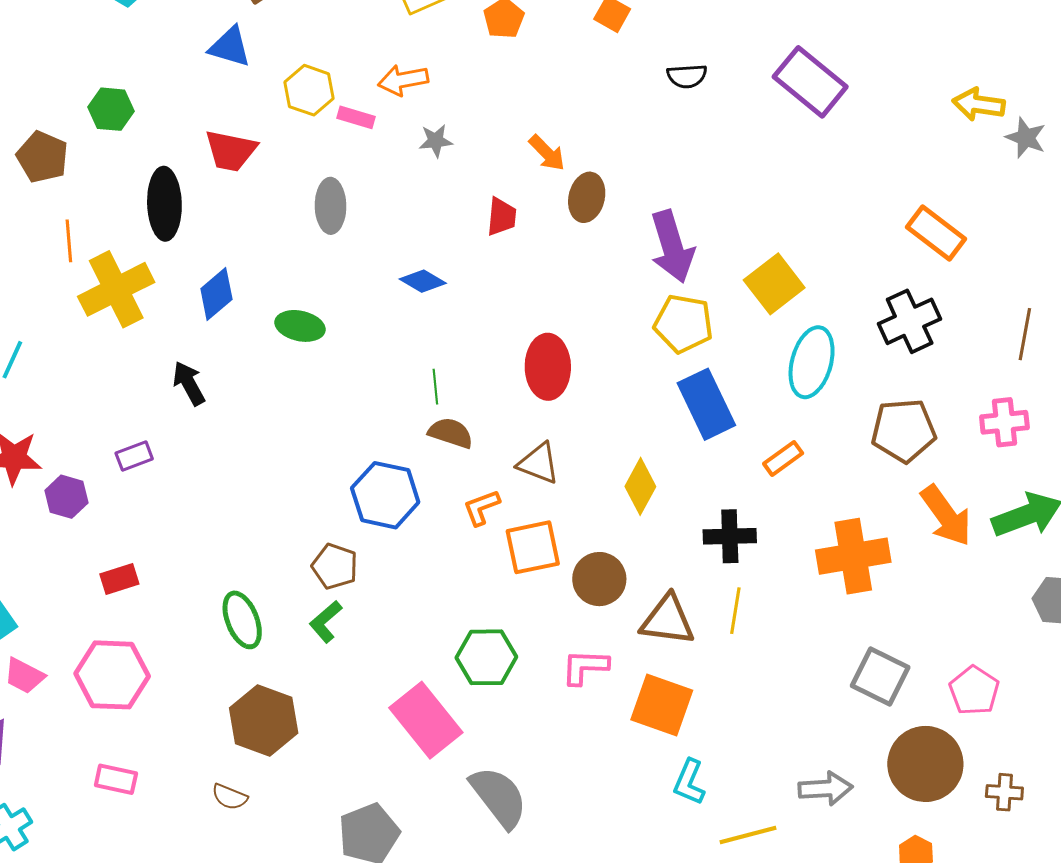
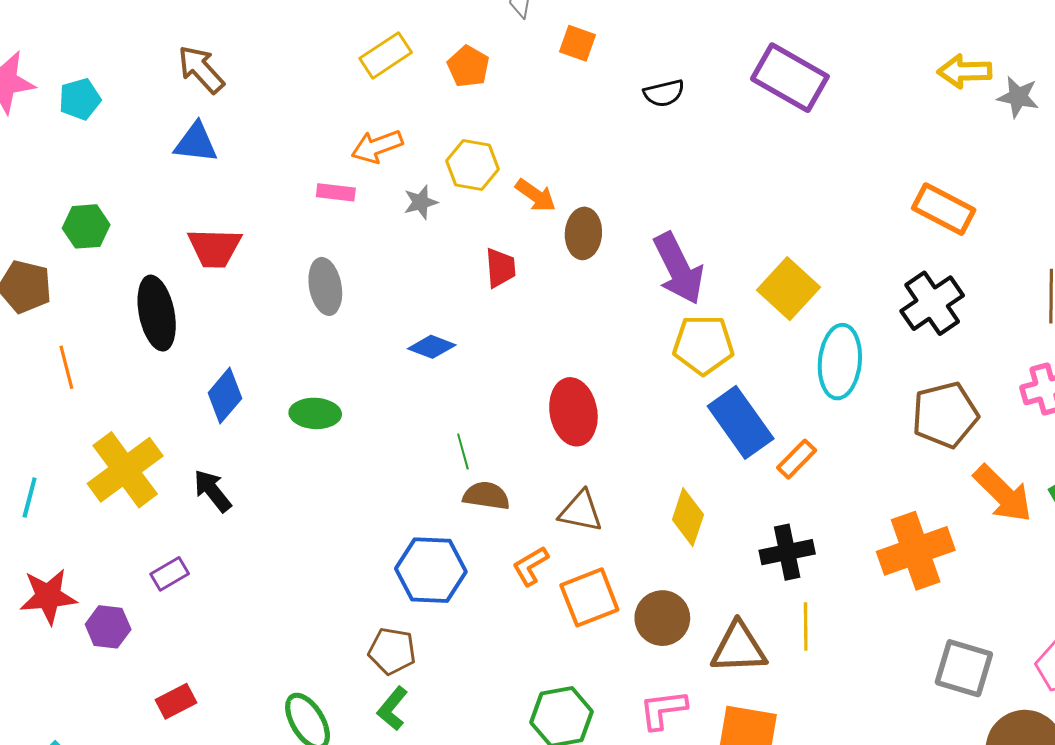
yellow hexagon: (309, 90) -> (473, 165), moved
yellow cross: (116, 289) -> (125, 470), moved
orange rectangle: (783, 458) -> (797, 459), moved

